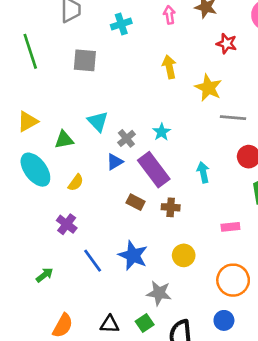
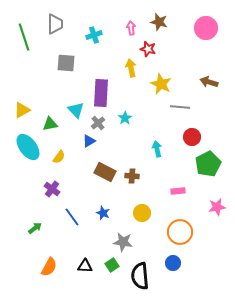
red star: (227, 44) -> (148, 49), moved
green line: (30, 51) -> (24, 37), moved
purple rectangle: (154, 170) -> (101, 93), moved, turned 40
brown rectangle: (136, 202) -> (105, 172), size x1.5
blue star: (133, 255) -> (103, 213), size x0.6

